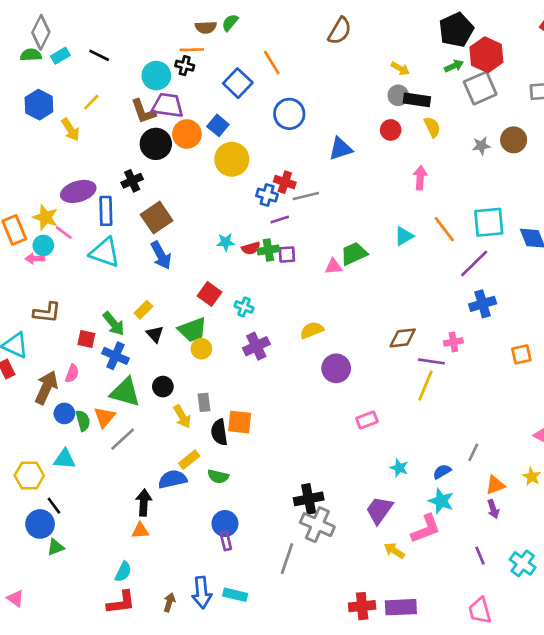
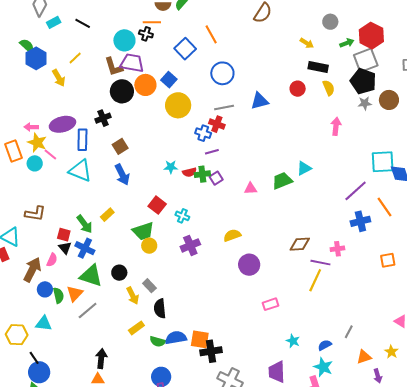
black pentagon: (456, 30) -> (363, 81), moved, turned -30
green semicircle: (31, 55) -> (27, 46), moved, turned 42
gray circle: (398, 95) -> (330, 22), moved
pink arrow: (420, 178) -> (336, 126), moved
gray line: (306, 196) -> (224, 108), moved
brown square: (157, 218) -> (120, 146), size x0.7
cyan square: (489, 222) -> (383, 162), moved
orange line: (444, 229) -> (385, 207), moved
purple square: (287, 254) -> (216, 178), turned -32
green trapezoid: (354, 254) -> (282, 181), moved
pink arrow: (35, 259) -> (31, 127), moved
black triangle: (155, 334) -> (65, 248), moved
gray rectangle: (204, 402) -> (149, 286), turned -40
orange square: (240, 422) -> (200, 339), moved
blue semicircle: (173, 479) -> (176, 338), moved
black cross: (309, 499) -> (211, 351), moved
purple arrow: (493, 509) -> (378, 376), moved
purple trapezoid: (379, 510) -> (277, 372), turned -40
blue circle: (40, 524) -> (39, 372), moved

